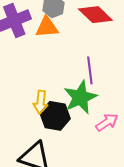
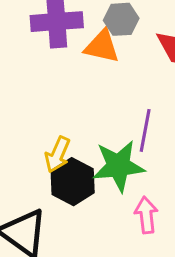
pink arrow: (107, 122) -> (146, 215), turned -80

